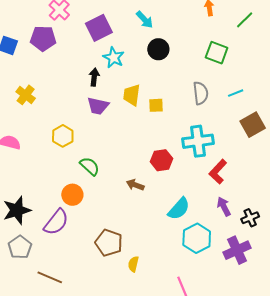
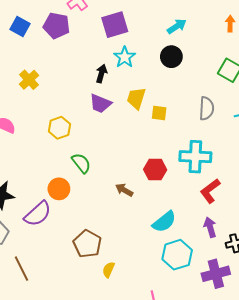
cyan arrow: (145, 20) -> (177, 26), moved, turned -90
brown line: (50, 277) -> (21, 269), turned 30

